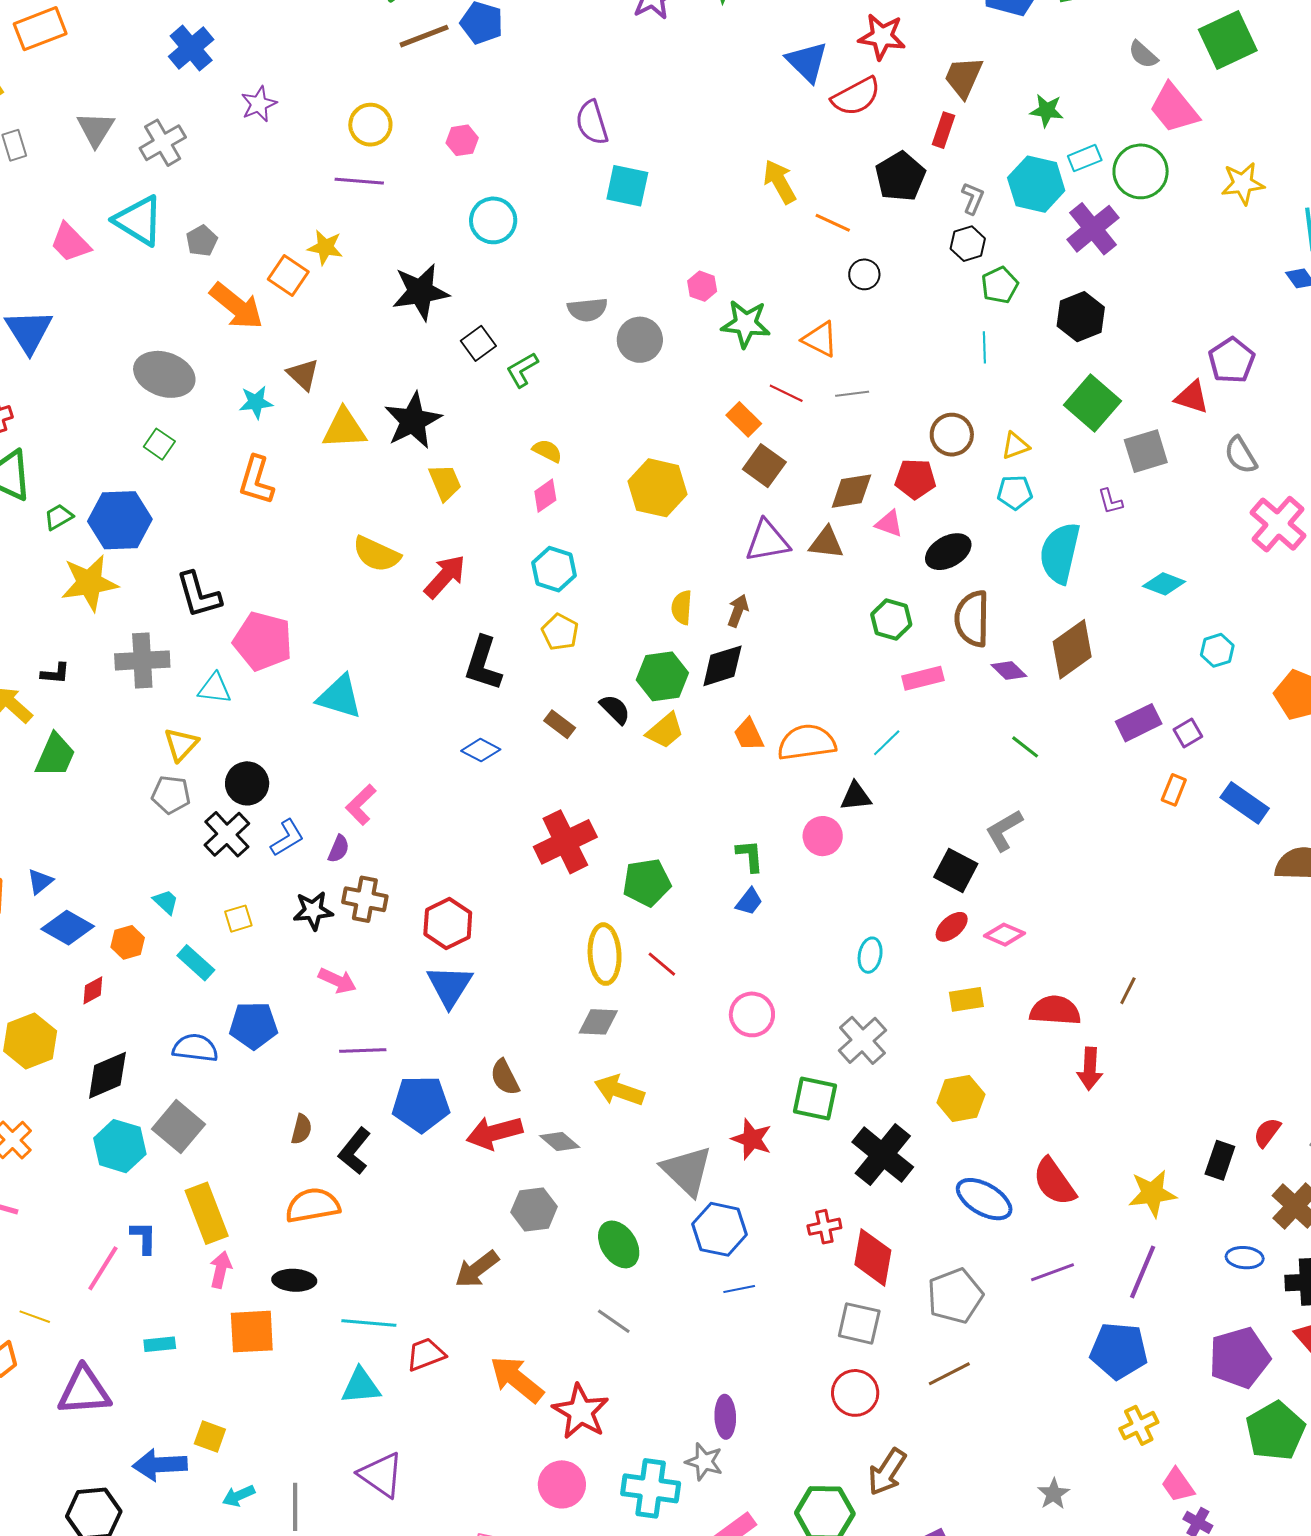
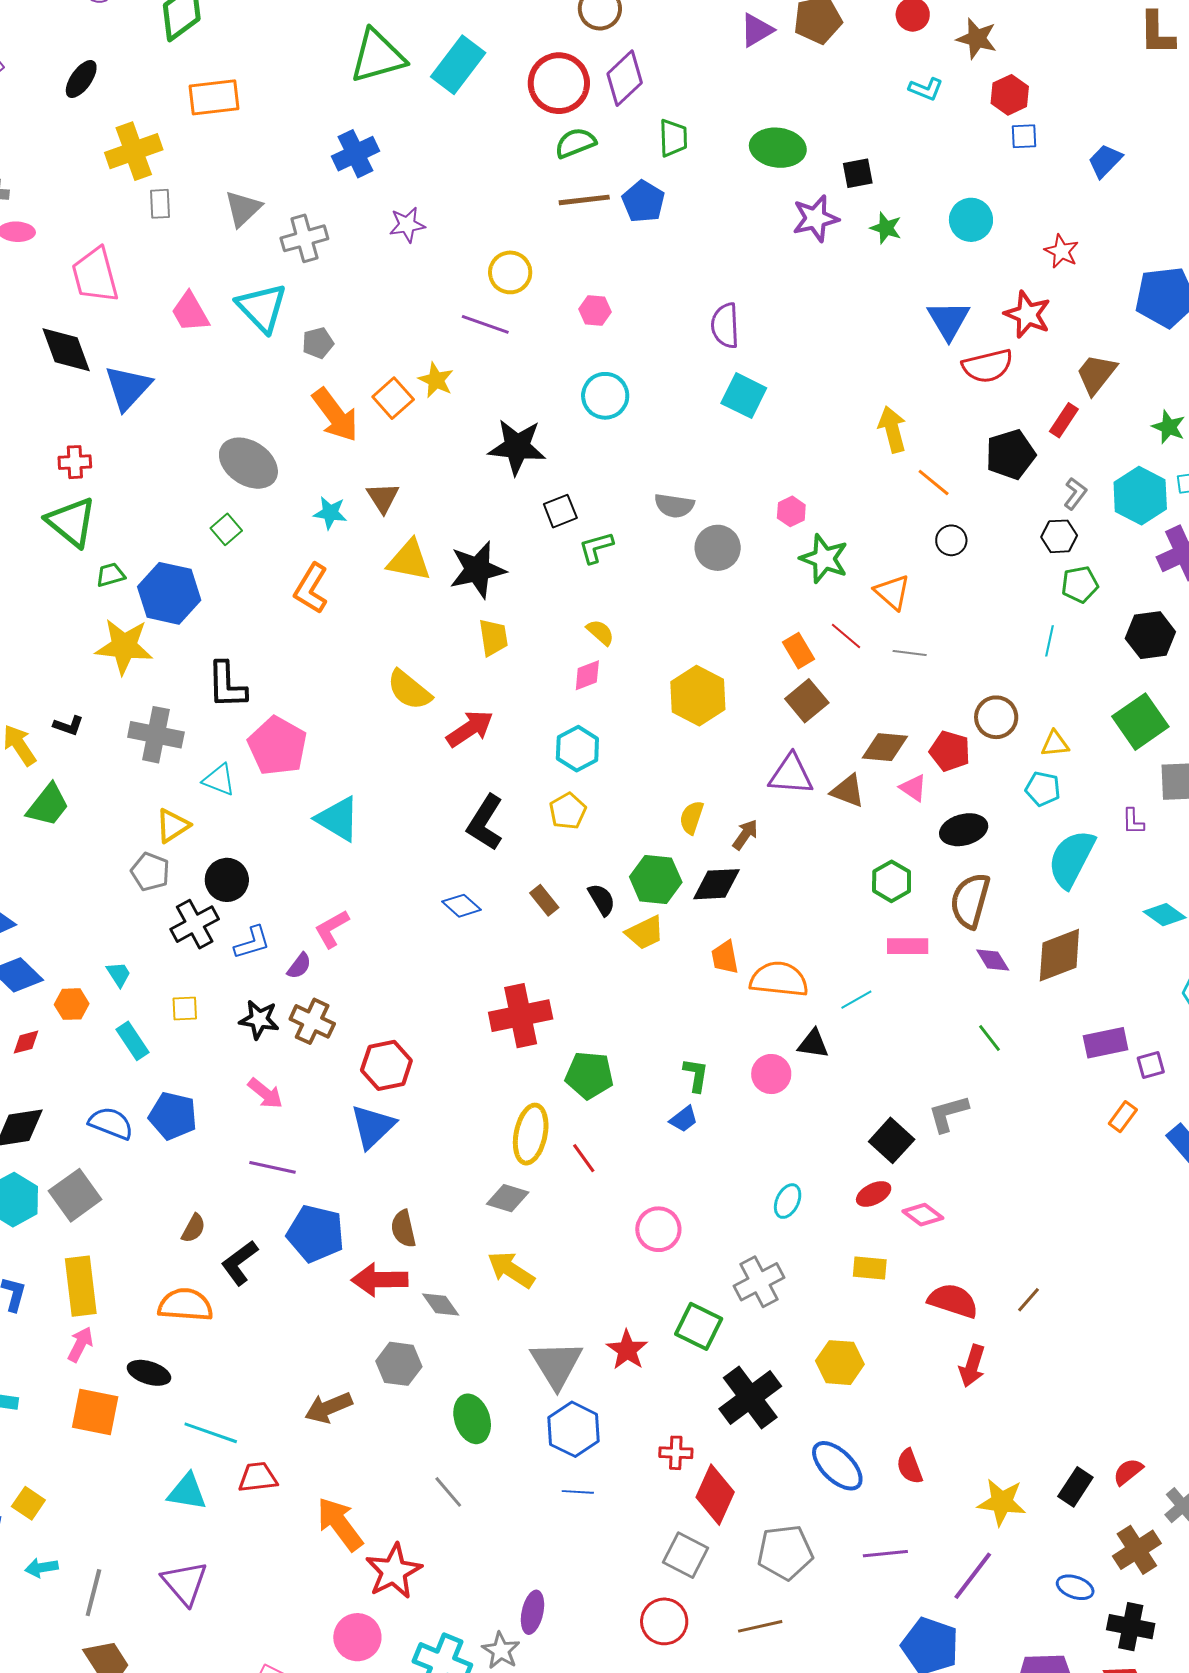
red semicircle: (1054, 1182) -> (910, 1466), size x0.7

